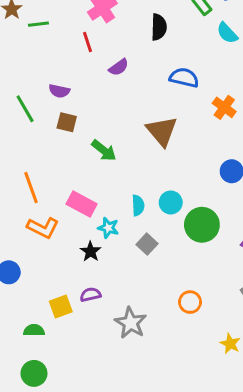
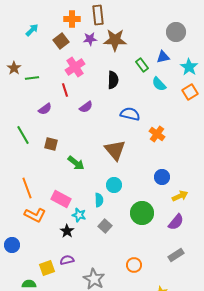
purple semicircle: (59, 91) -> (45, 109), moved, turned -48
cyan circle: (171, 202) -> (114, 185), moved

